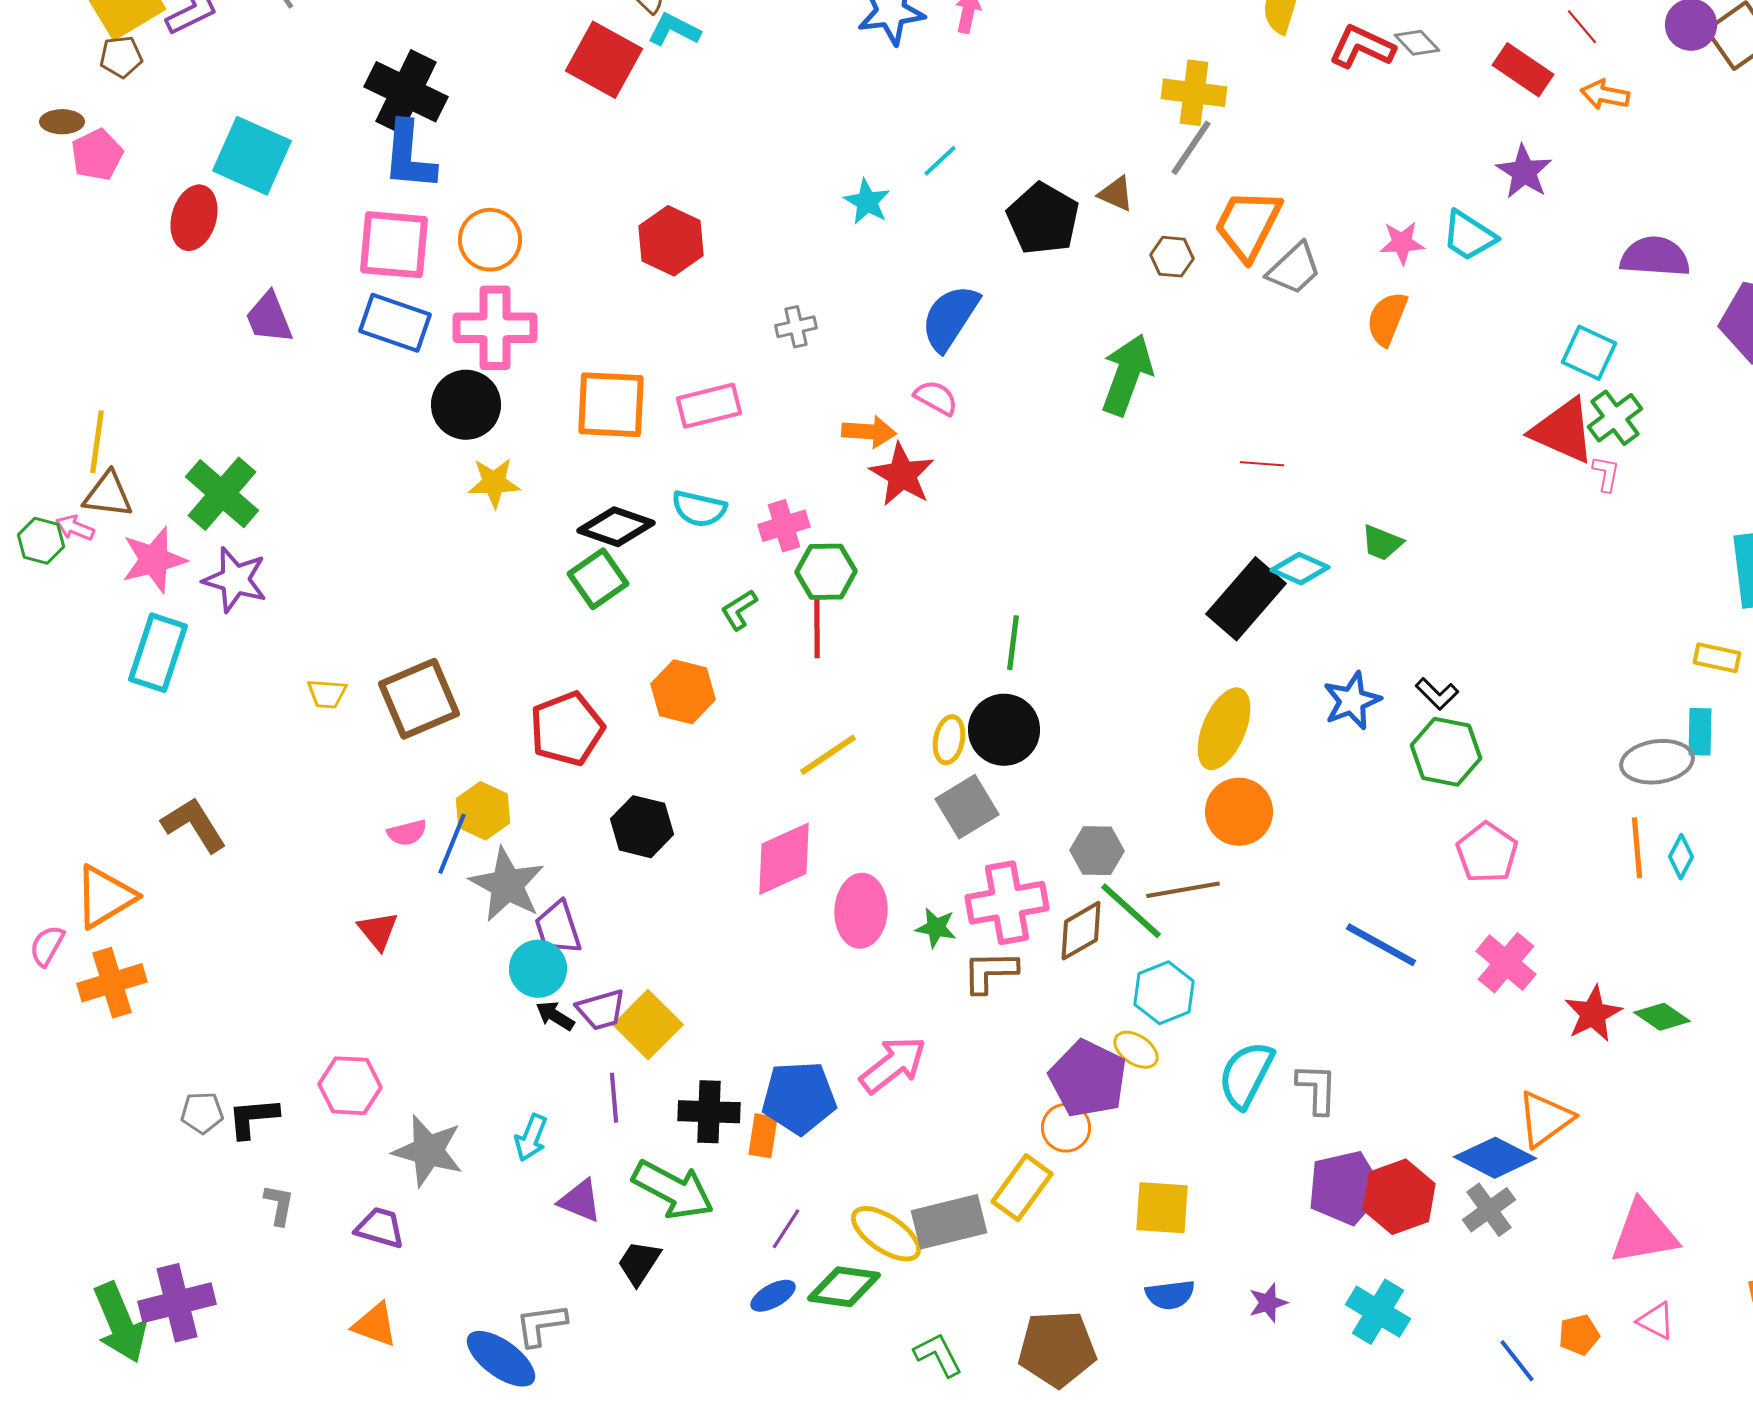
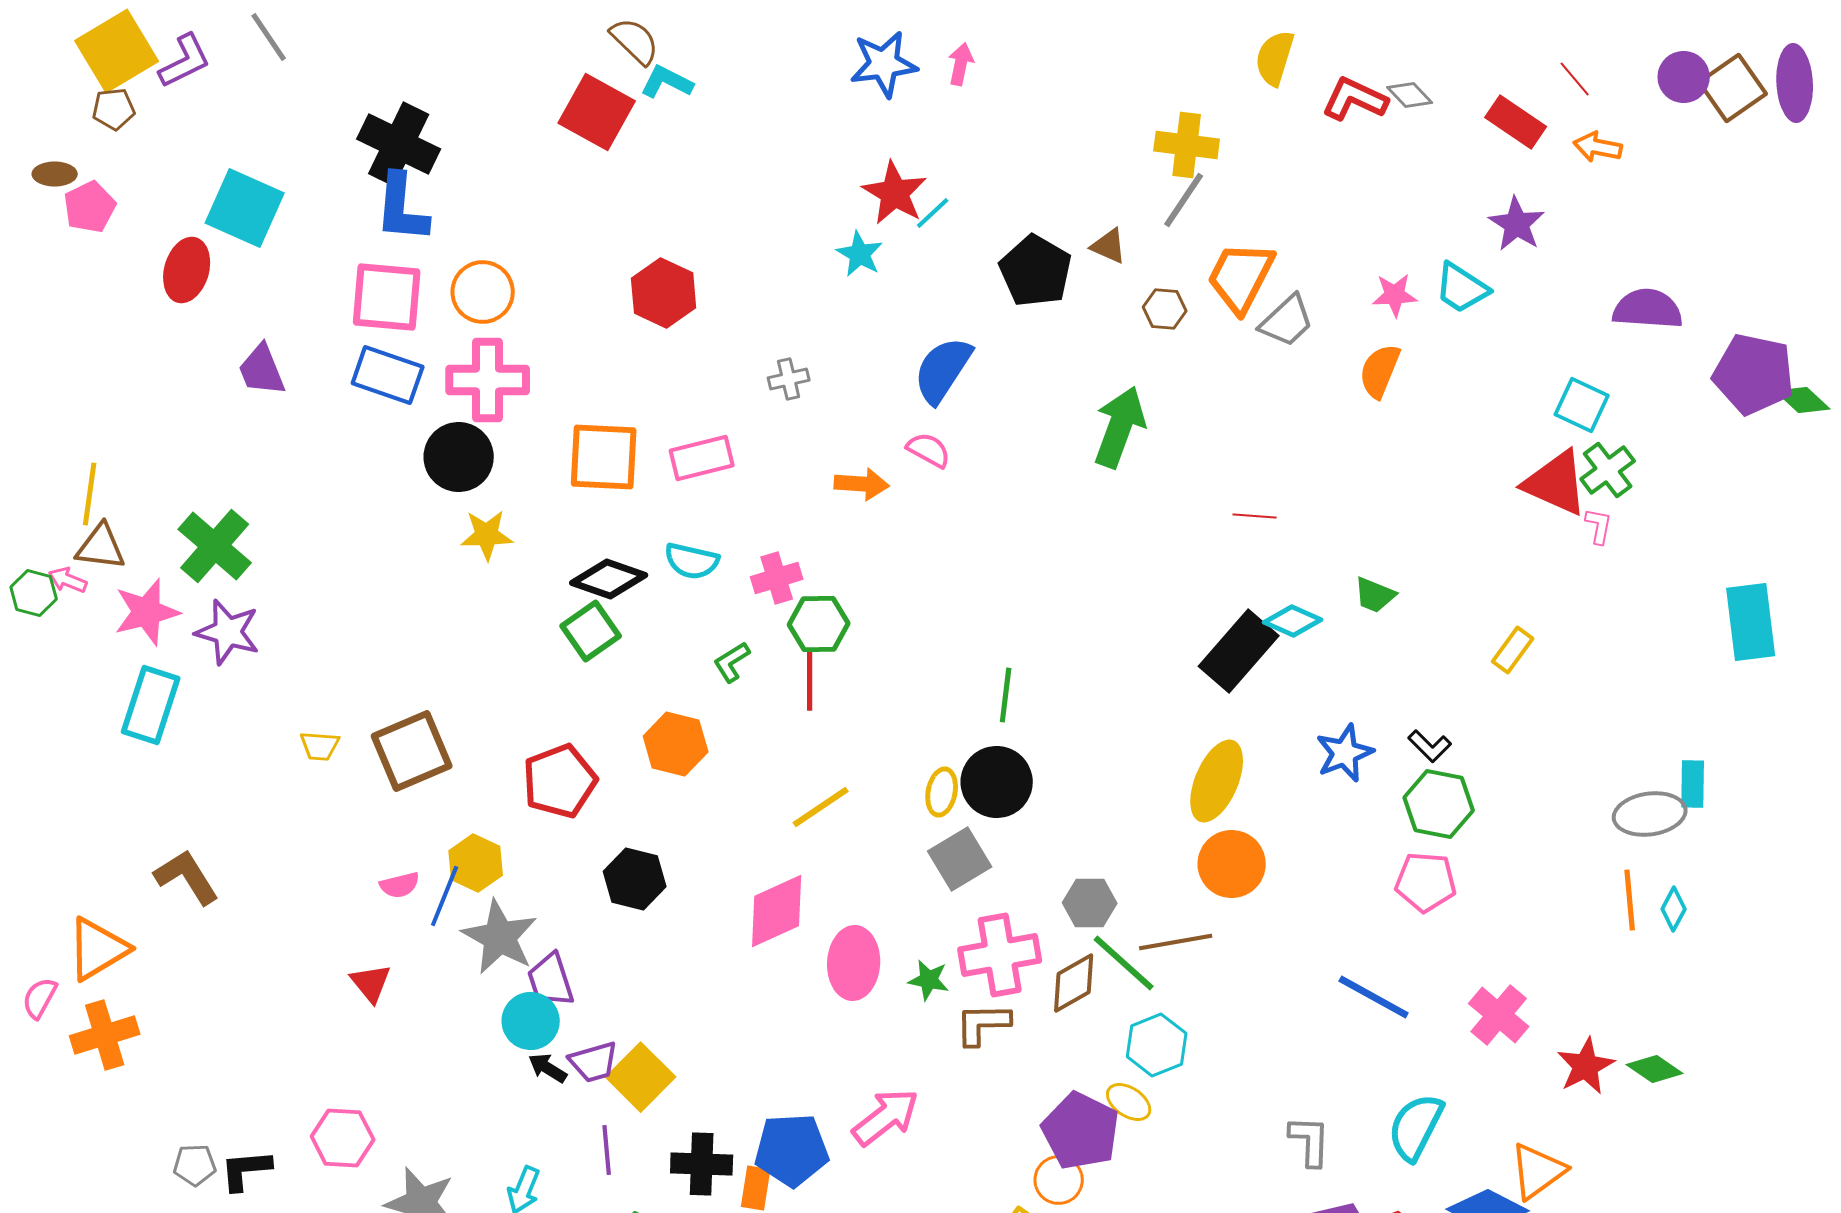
red star: (902, 475) -> (895, 193), moved
yellow rectangle: (1717, 658) -> (1513, 650), moved, turned -66
pink pentagon: (1487, 853) -> (1426, 882), moved, turned -30
cyan semicircle: (1246, 1075) -> (1416, 1127), moved

